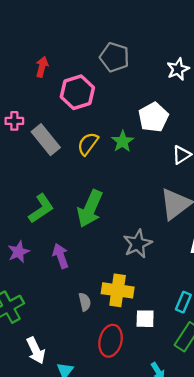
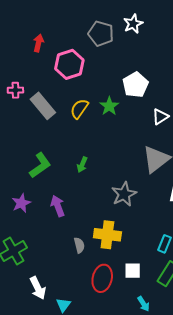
white star: (178, 69) -> (133, 24), moved
green arrow: (90, 209) -> (82, 165), size x0.5
white square: (145, 319) -> (133, 271), moved

